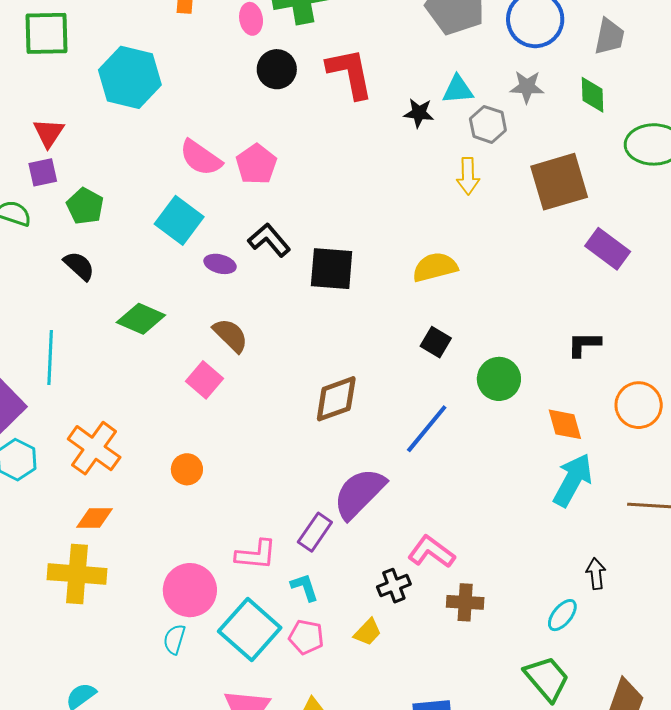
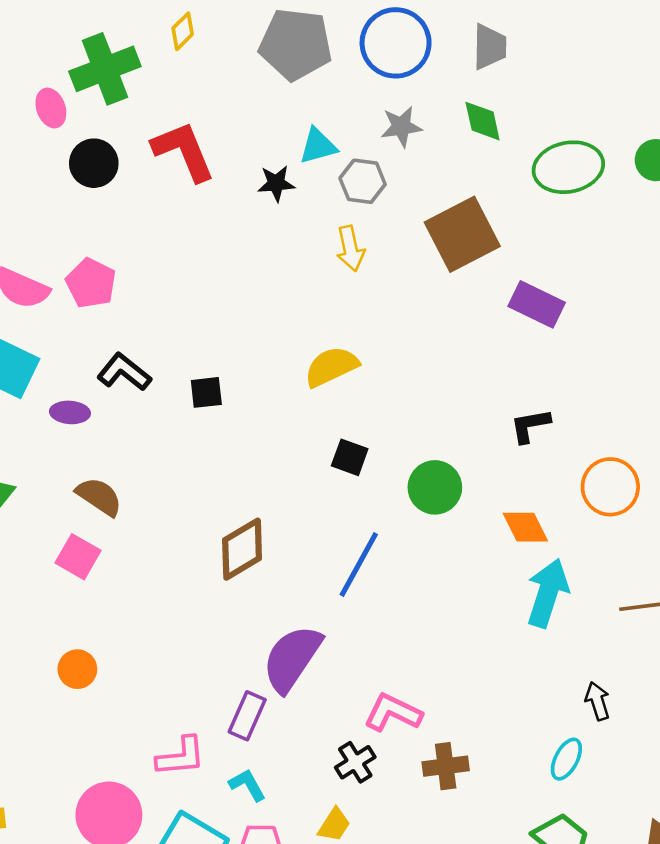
black square: (332, 269) -> (206, 392), size x0.6

